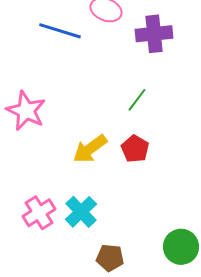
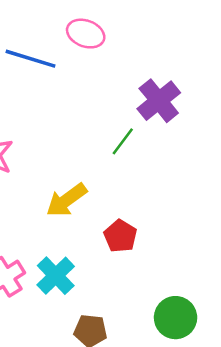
purple cross: (154, 34) -> (159, 101), moved, turned -33
red pentagon: (135, 149) -> (120, 236), moved

